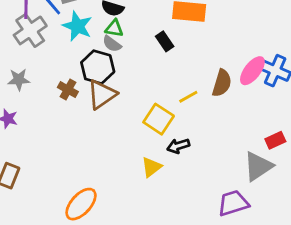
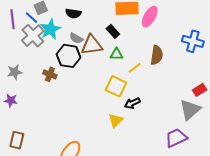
cyan star: (77, 26) -> (50, 29), turned 30
green triangle: (114, 28) -> (117, 54), moved
gray cross: (30, 30) -> (33, 36), moved
pink ellipse: (252, 71) -> (150, 17), moved
brown triangle: (102, 94) -> (92, 45), moved, turned 35

